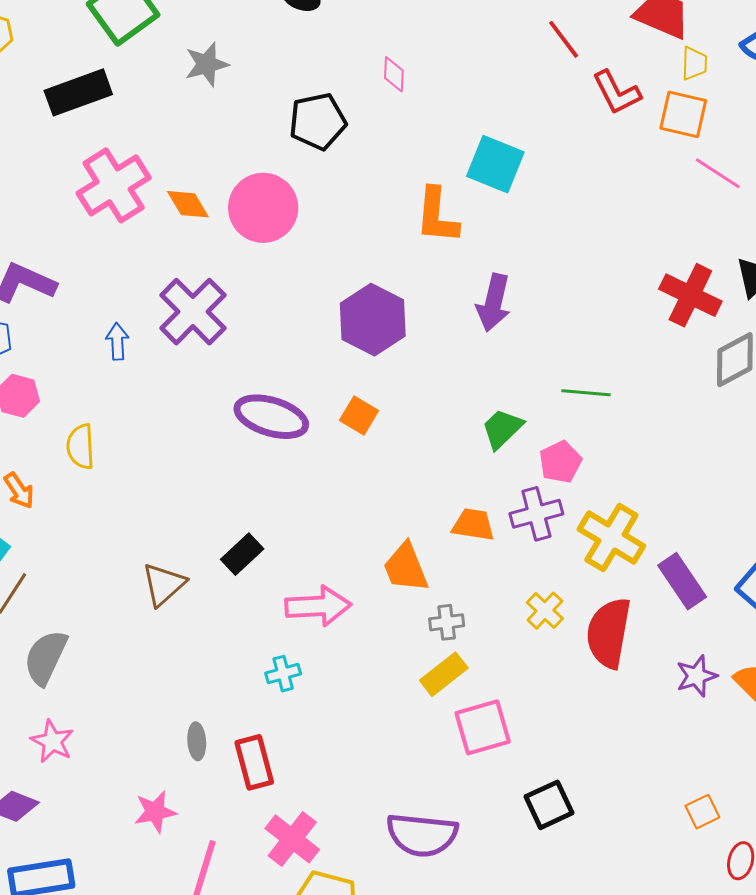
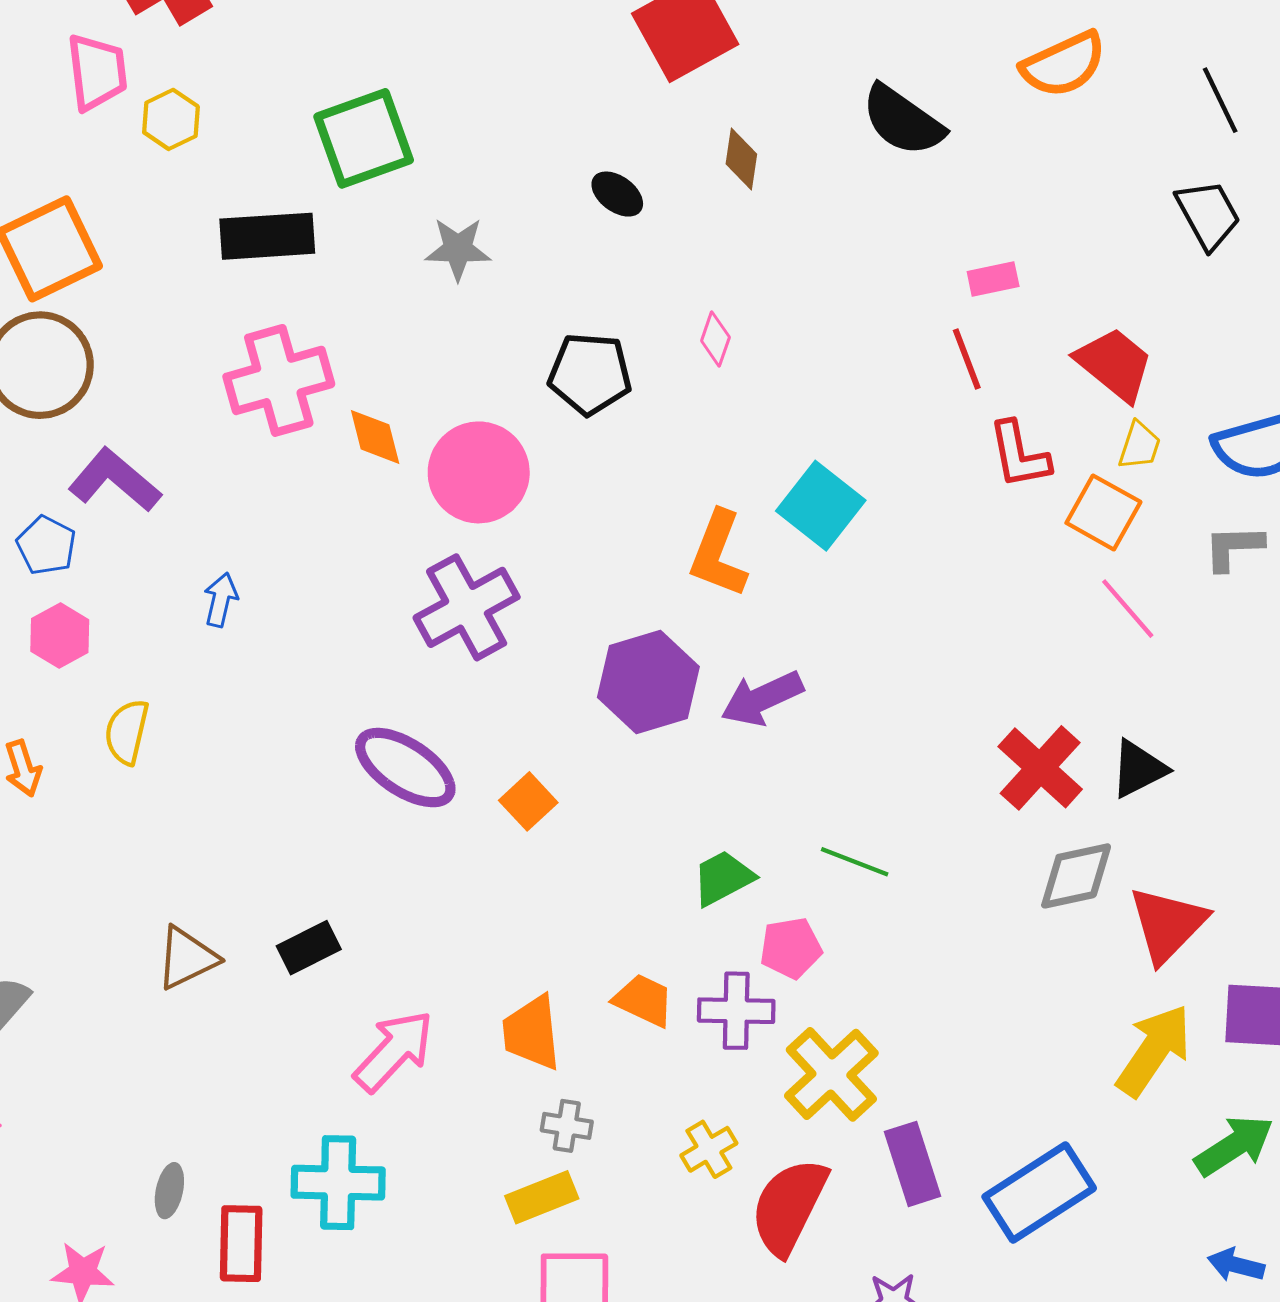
purple arrow: (494, 303) -> (762, 698), turned 36
purple cross: (193, 312) -> (467, 607), moved
purple hexagon: (373, 320) -> (648, 682), moved
pink arrow: (318, 606) -> (394, 1051), turned -60
cyan cross: (283, 674) -> (338, 1183), moved, size x1.8

